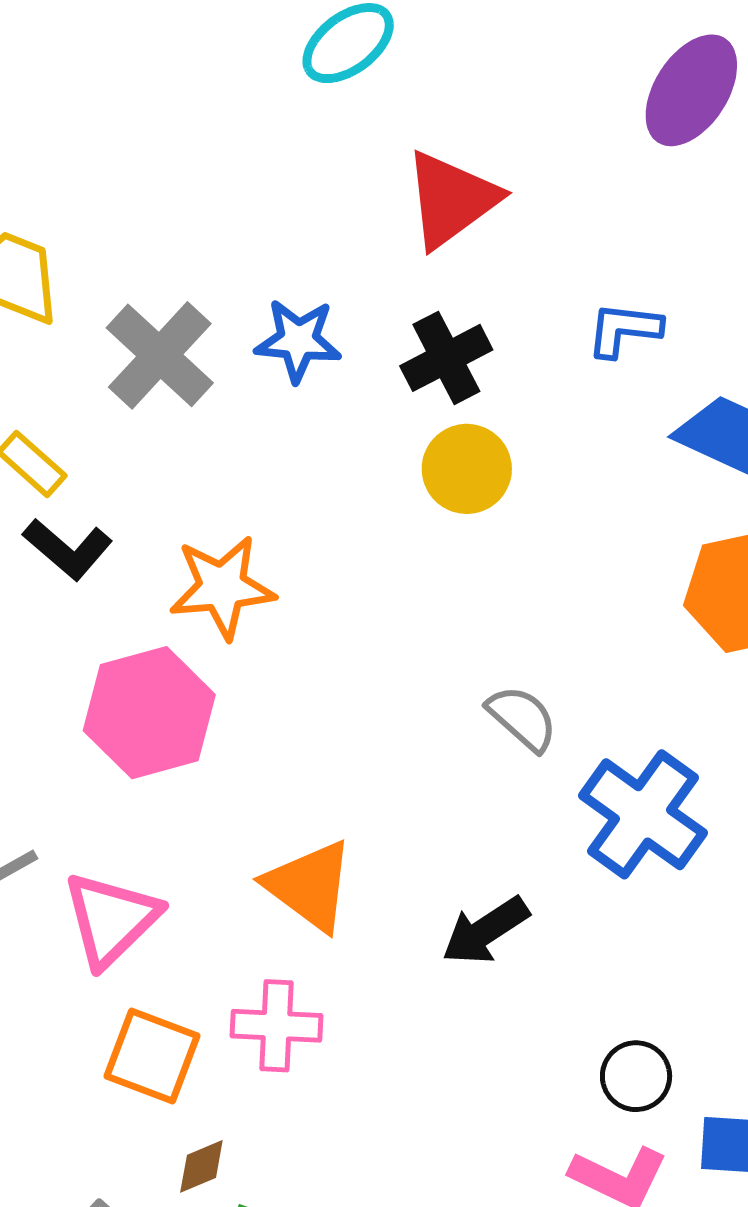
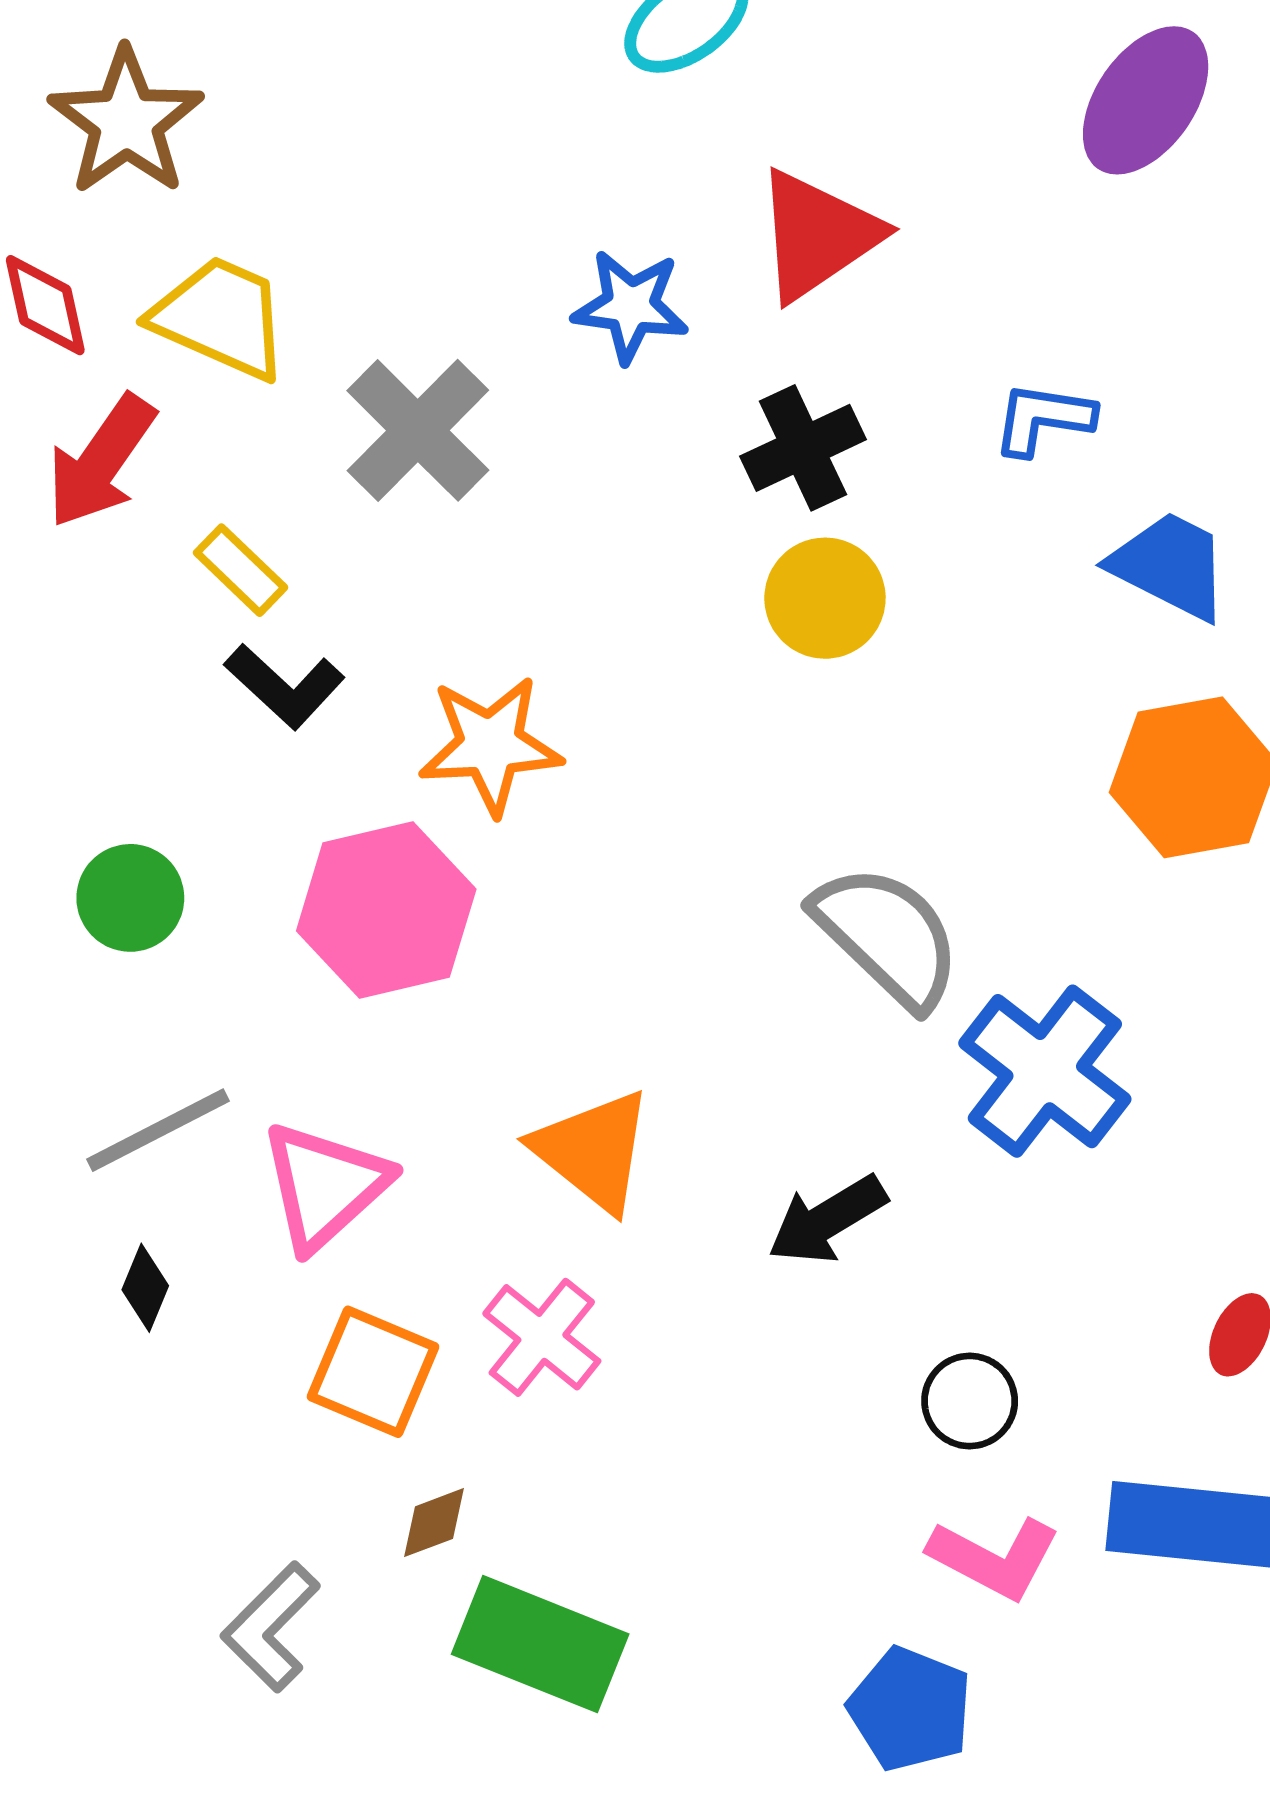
blue star: (298, 340) -> (631, 306), moved
gray semicircle: (522, 718) -> (887, 936), size x1.6
pink cross: (277, 1026) -> (542, 1337), turned 34
black circle: (636, 1076) -> (970, 1401), moved

